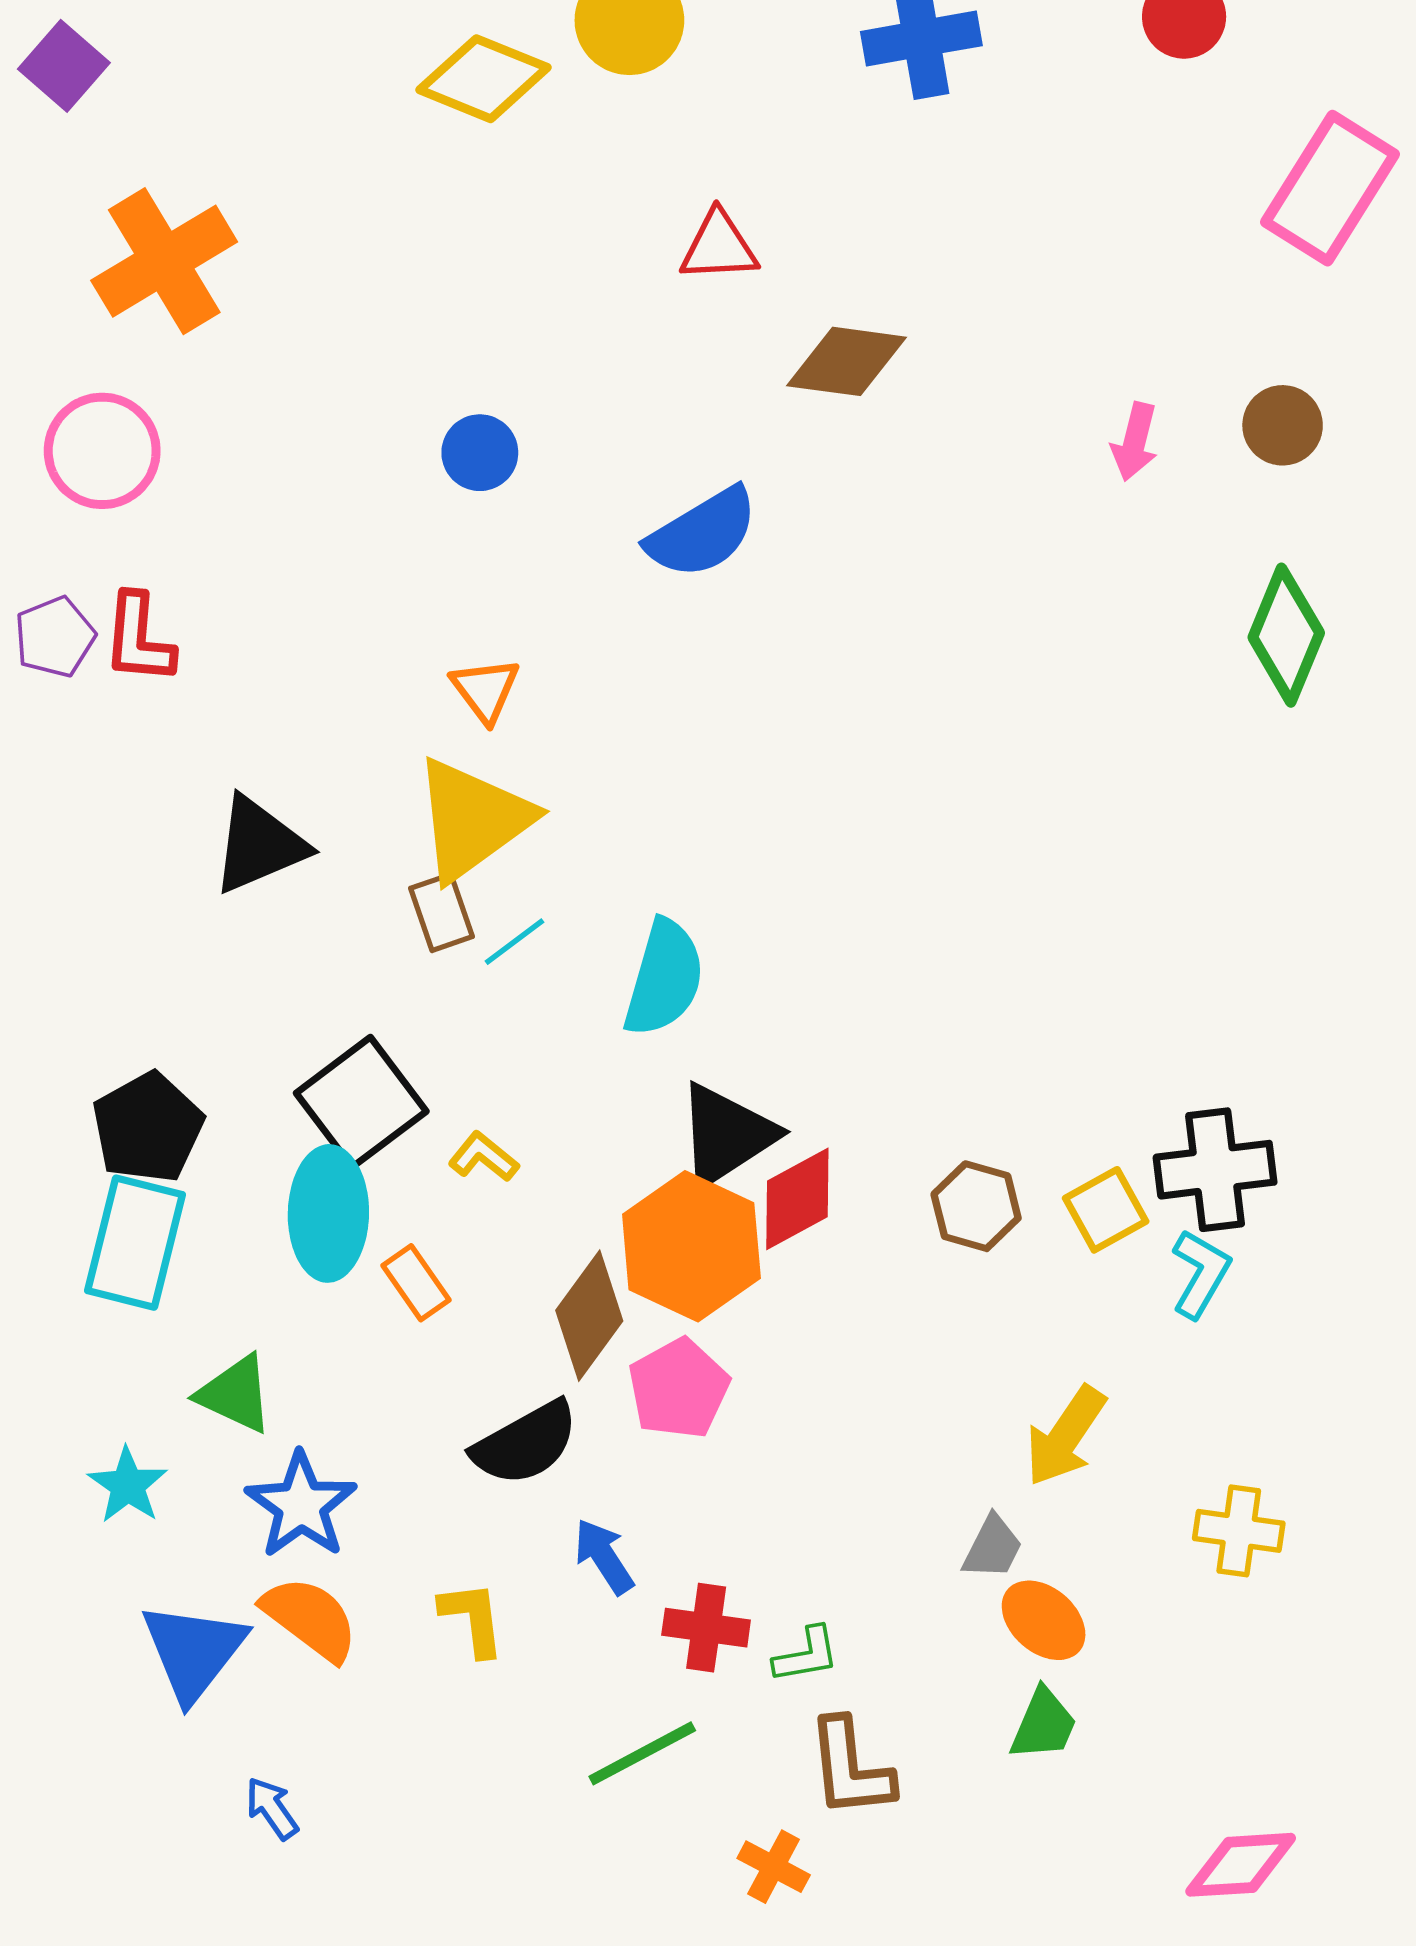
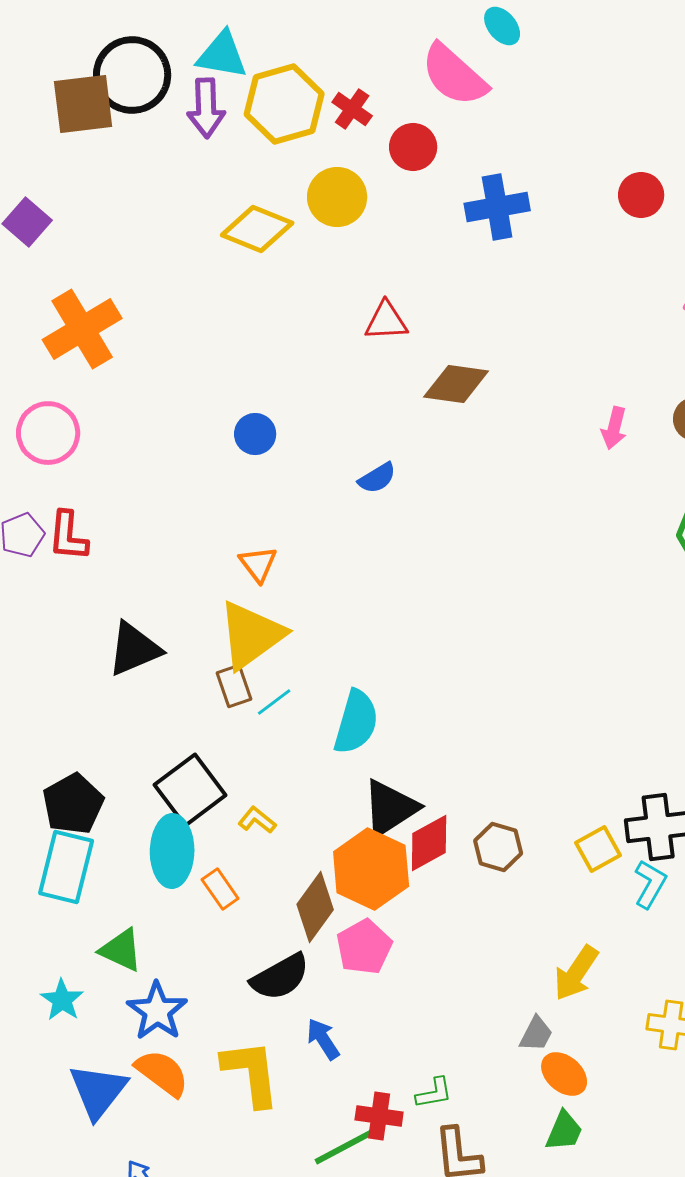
blue semicircle: (702, 533) -> (377, 478), size x0.6
brown hexagon: (976, 1206) -> (498, 847), moved
yellow L-shape: (473, 1618) -> (251, 1073), size x1.6
red cross: (706, 1628) -> (379, 1116), moved

